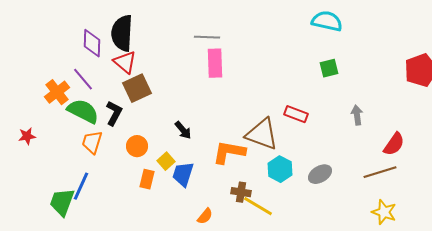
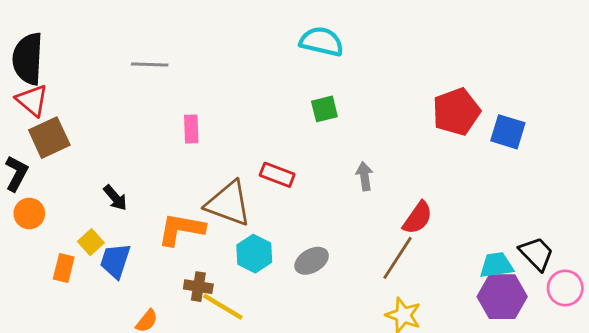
pink rectangle: (215, 63) -> (191, 129), moved, size x0.7
orange circle: (137, 146) -> (29, 213), moved
brown line: (380, 172) -> (398, 258), turned -40

